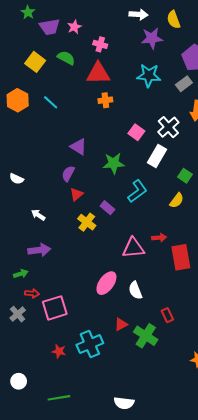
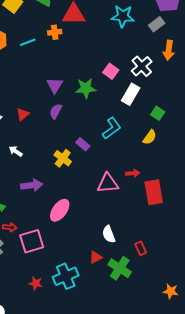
orange cross: (105, 100) -> (55, 32), moved
cyan line: (51, 102) -> (28, 42), turned -63
purple triangle: (79, 147) -> (55, 85), turned 30
green star: (114, 163) -> (86, 88), moved
purple semicircle: (68, 174) -> (56, 111), moved
red triangle: (76, 194) -> (23, 114), moved
purple arrow: (39, 250) -> (32, 185), moved
pink ellipse: (106, 283) -> (60, 210), moved
white semicircle: (135, 290) -> (109, 234), moved

